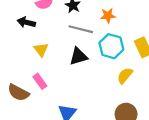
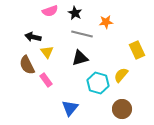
black arrow: (26, 22) -> (33, 37), moved
cyan hexagon: (111, 46) -> (98, 83), moved
brown semicircle: (18, 93) -> (27, 65), moved, turned 36

